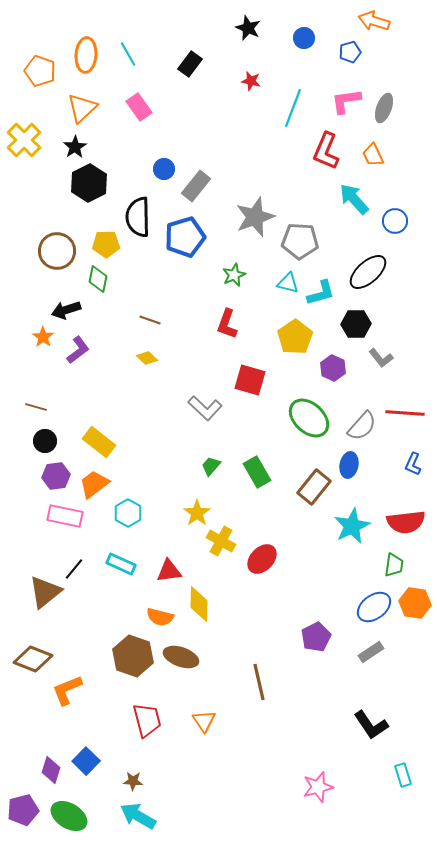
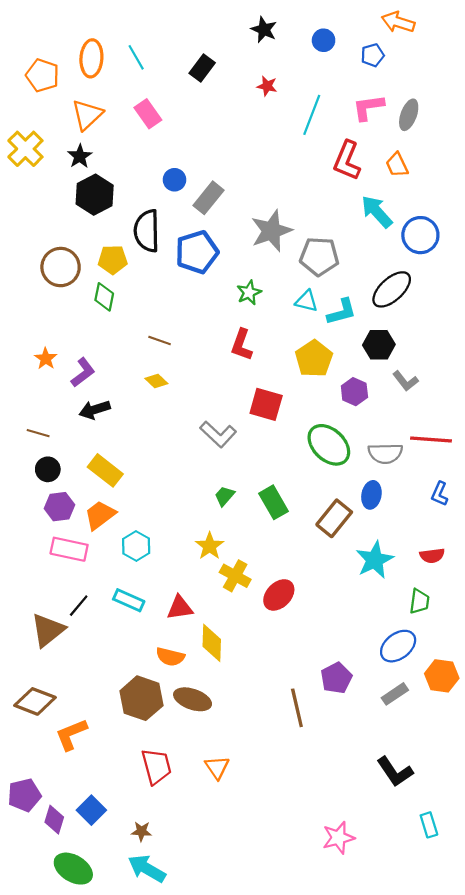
blue circle: (395, 221) -> (420, 235), size x1.4
black arrow: (66, 310) -> (95, 410), moved
gray semicircle: (362, 426) -> (385, 453), turned 48
red semicircle: (406, 522) -> (432, 556), size x0.6
orange hexagon: (415, 603) -> (442, 676), moved
brown line: (259, 682) -> (297, 708), moved
purple pentagon: (23, 810) -> (24, 795), moved

